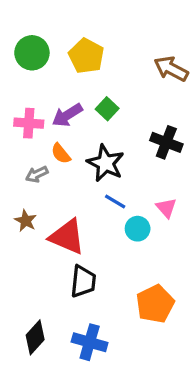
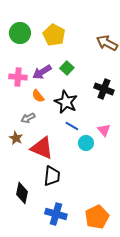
gray arrow: (37, 174) -> (28, 118), moved
orange pentagon: (155, 304) -> (97, 217), moved
black diamond: (35, 337) -> (22, 193), moved, turned -30

